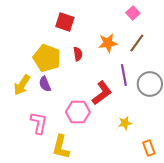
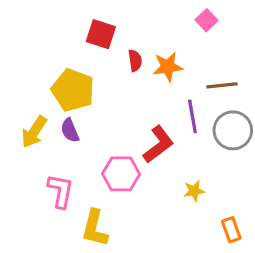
brown line: (137, 43) -> (222, 85), moved, turned 48
red semicircle: (78, 54) -> (135, 61), moved

